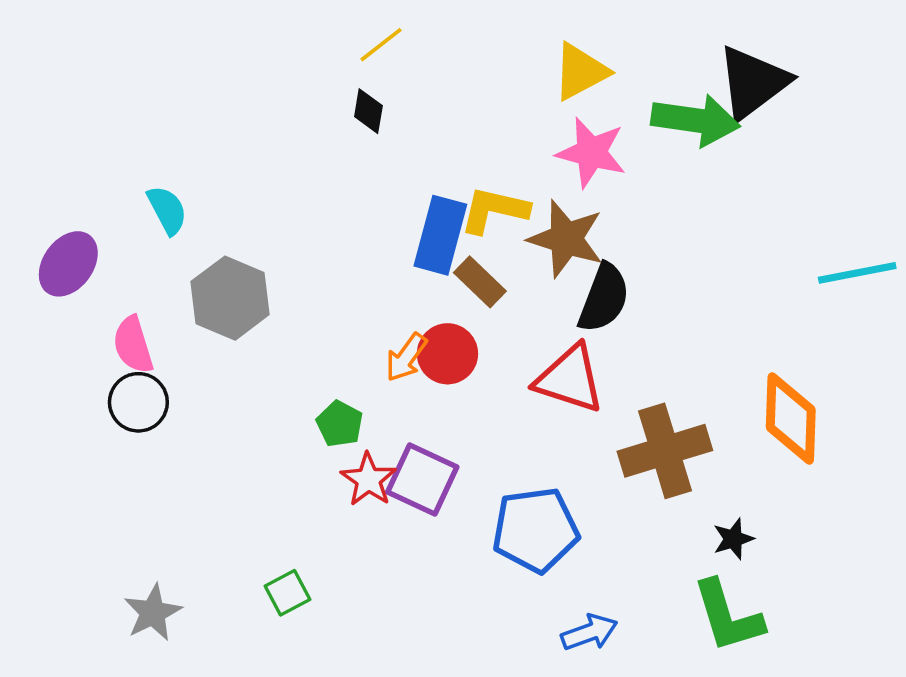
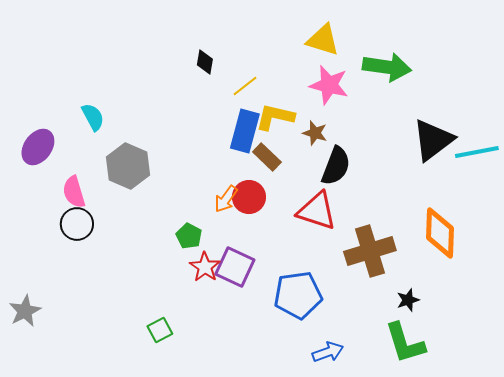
yellow line: (381, 45) -> (245, 86), moved
yellow triangle: (580, 72) -> (323, 40), turned 45
black triangle: (753, 82) -> (433, 140), moved
brown star: (566, 239) -> (315, 133), size x0.6
gray star: (153, 613) -> (25, 311), moved

